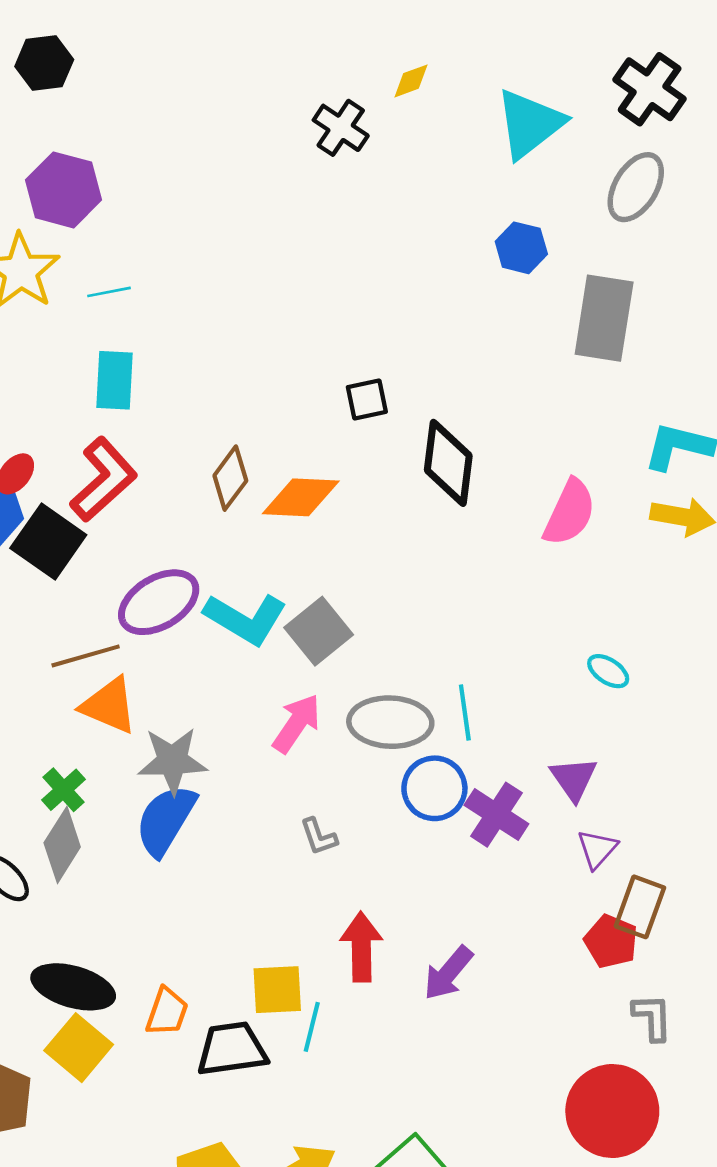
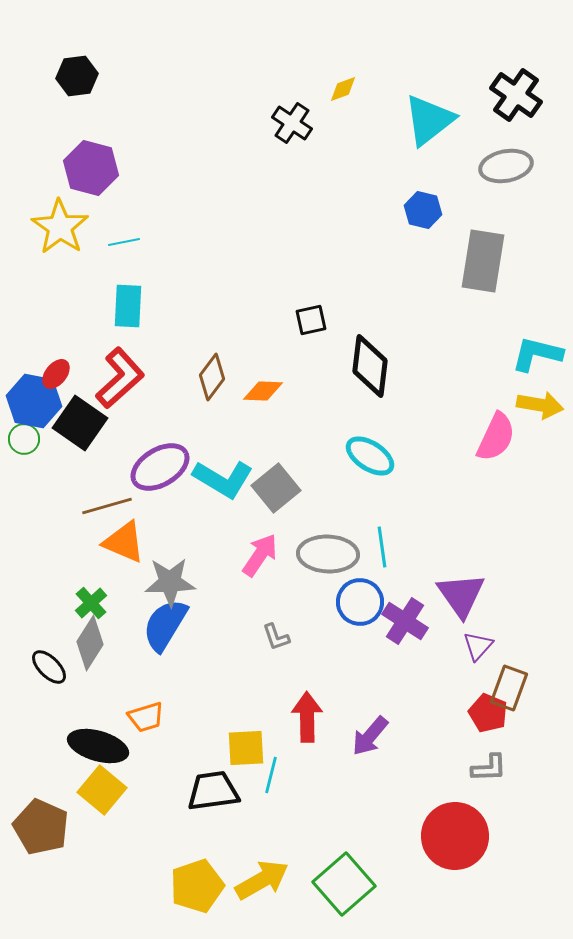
gray ellipse: (636, 187) -> (506, 166), turned 48
orange diamond: (301, 497) -> (263, 391), size x0.7
pink semicircle: (570, 513) -> (496, 437), moved
cyan ellipse: (608, 671) -> (370, 456), moved, size x1.6
purple triangle: (574, 779) -> (461, 595), size x1.4
orange trapezoid: (167, 1012) -> (146, 717), moved, turned 54
gray L-shape: (652, 1017) -> (489, 768), moved, turned 90
red circle: (612, 1111) -> (455, 836), moved

